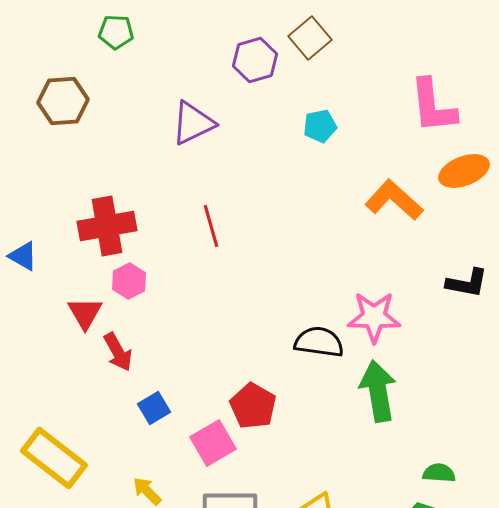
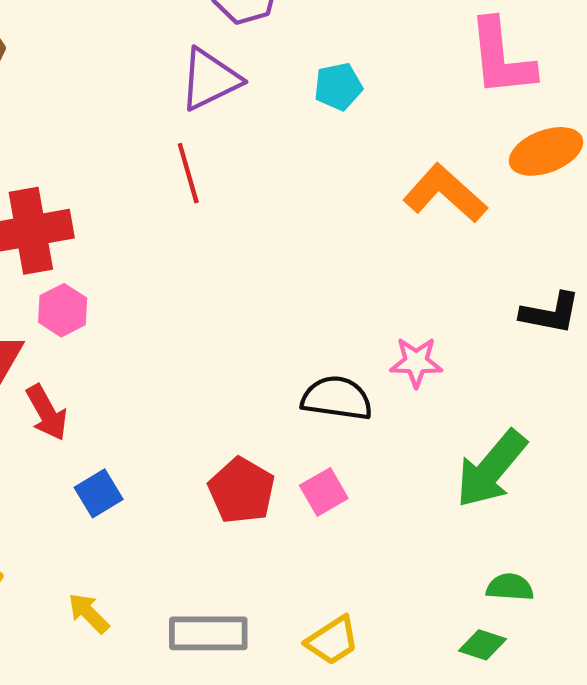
purple triangle: (193, 123) -> (210, 79), moved
red line: (211, 226) -> (188, 173), moved
pink star: (374, 317) -> (416, 362), size x0.7
green arrow: (378, 391) -> (491, 469), moved, turned -130
pink square: (213, 443) -> (324, 492), moved, size x0.7

